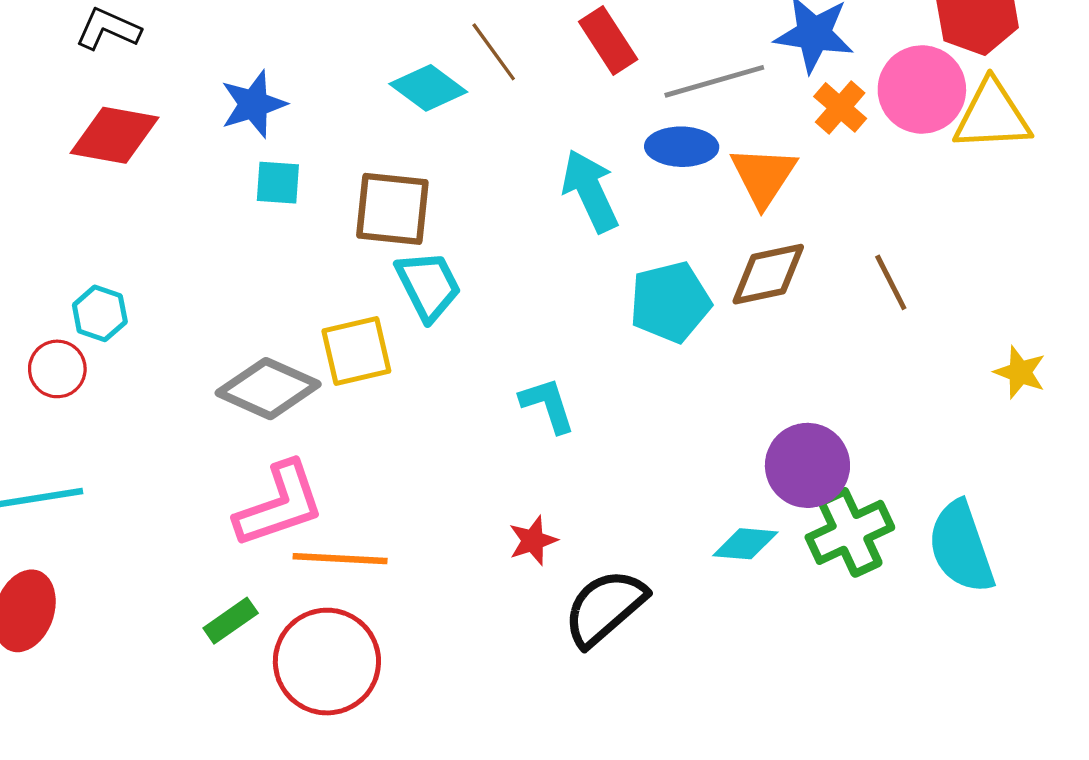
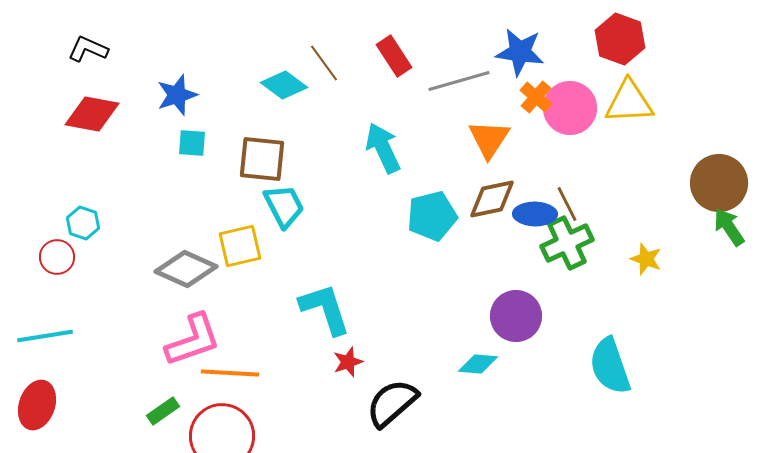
pink circle: (922, 89) -> (570, 108), moved
blue ellipse: (682, 147) -> (535, 214), moved
cyan L-shape: (548, 405) -> (325, 309), moved, size x1.5
green cross: (850, 532) -> (567, 243), moved

